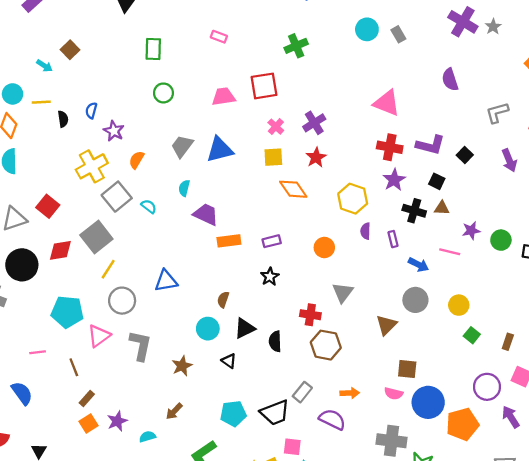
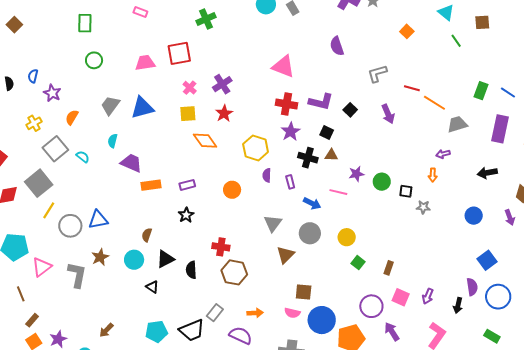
yellow cross: (92, 166) -> (34, 123), size x0.6
gray triangle: (343, 292) -> (273, 223), moved
gray circle: (122, 301) -> (70, 226), moved
brown star: (182, 366) -> (100, 257), moved

